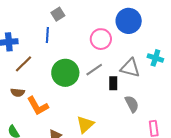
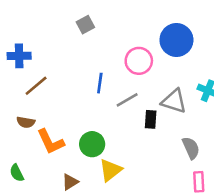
blue line: (47, 35) -> (100, 83), moved
green circle: (65, 73) -> (92, 144), moved, size x0.7
gray semicircle: (132, 104) -> (191, 148), moved

